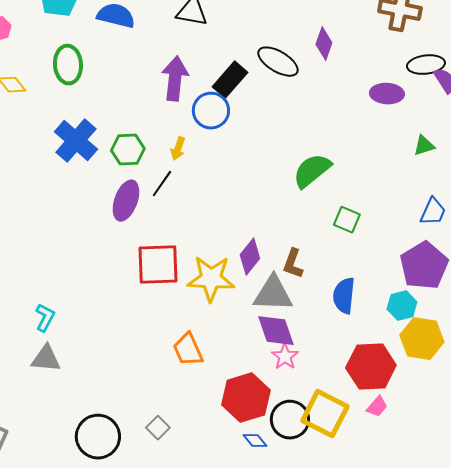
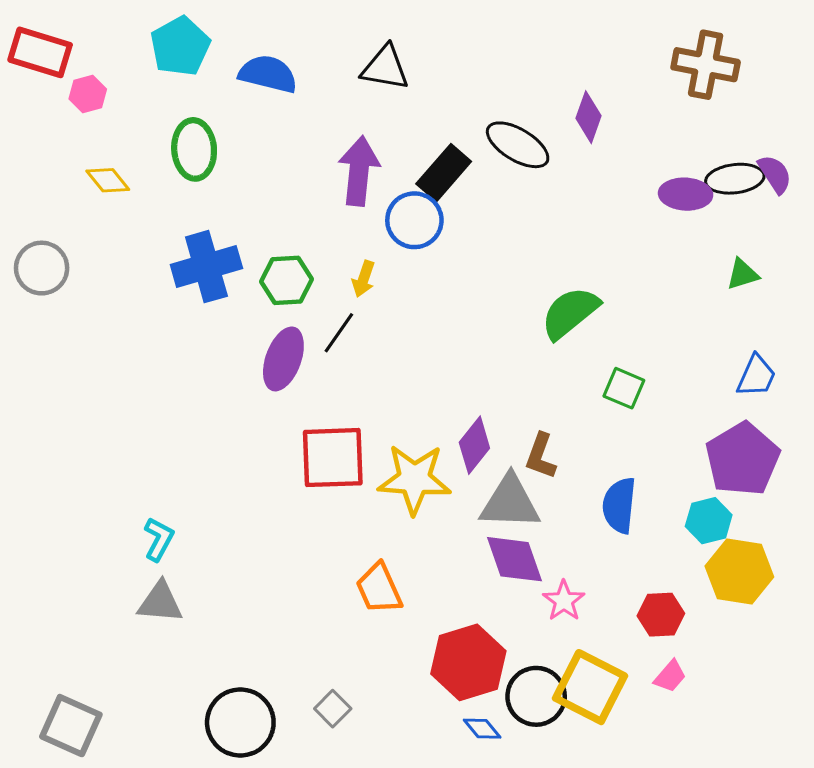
black ellipse: (426, 65) -> (735, 179), moved
blue cross: (76, 141) -> (206, 267), turned 33
pink star: (285, 357) -> (564, 601), moved
red hexagon: (371, 367) -> (661, 615), size x0.6

